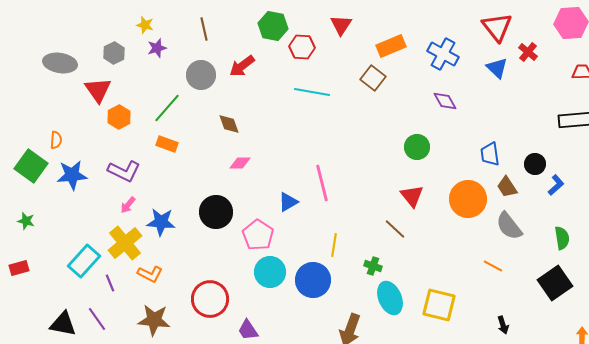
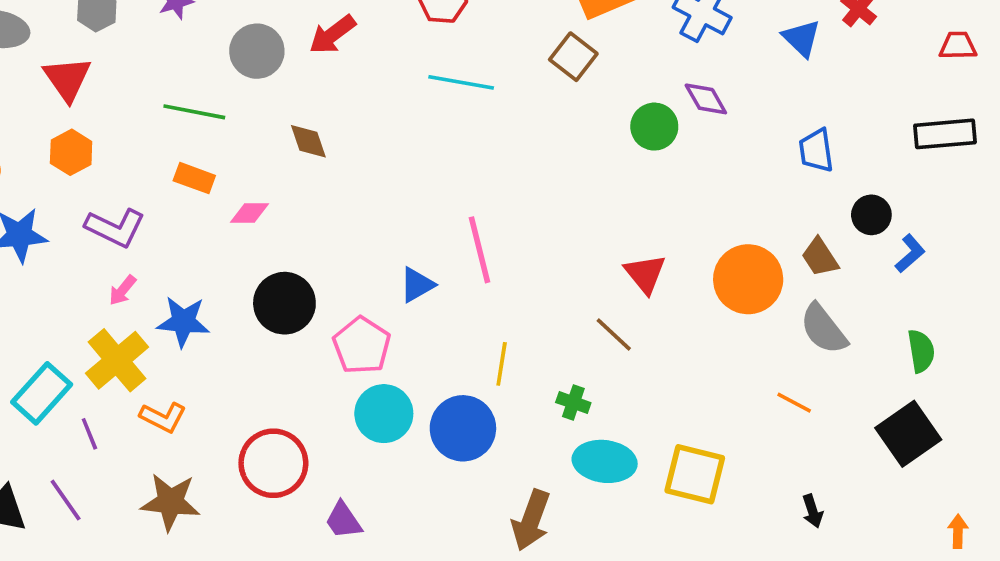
green line: (167, 108) -> (194, 112), turned 60
orange hexagon: (119, 117) -> (71, 152), moved
green circle: (417, 147) -> (654, 127), moved
blue trapezoid: (490, 154) -> (816, 150), moved
pink diamond: (240, 163) -> (250, 213), moved
cyan ellipse: (390, 298) -> (605, 461), turned -60

